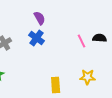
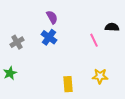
black semicircle: (100, 38) -> (112, 27), moved

